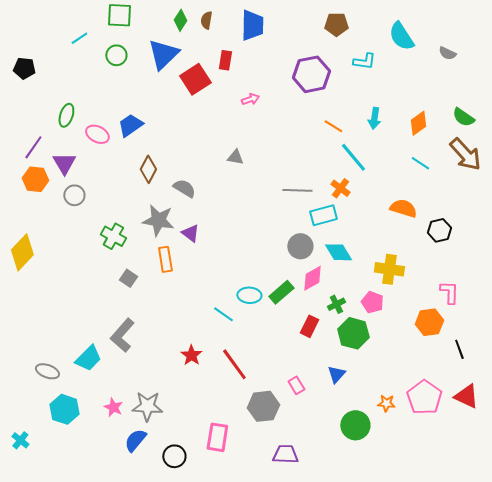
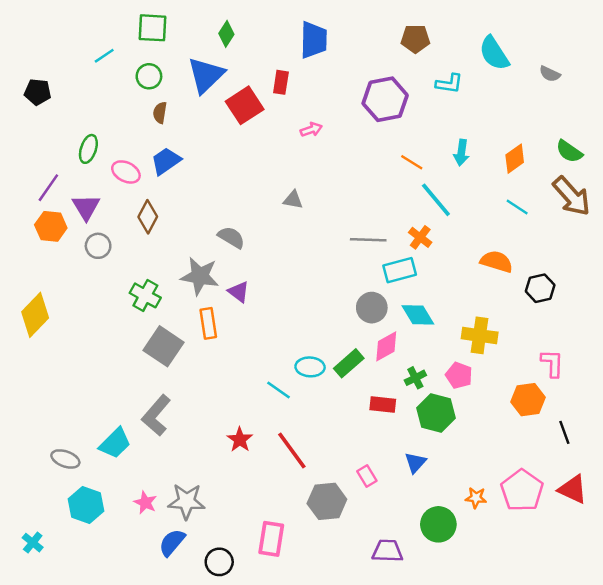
brown semicircle: (206, 20) -> (160, 113), moved
brown diamond: (148, 169) -> (148, 217), moved
gray square: (128, 278) -> (163, 346), size x1.8
red rectangle: (309, 326) -> (383, 404), turned 70
purple trapezoid: (285, 454) -> (388, 551), moved

